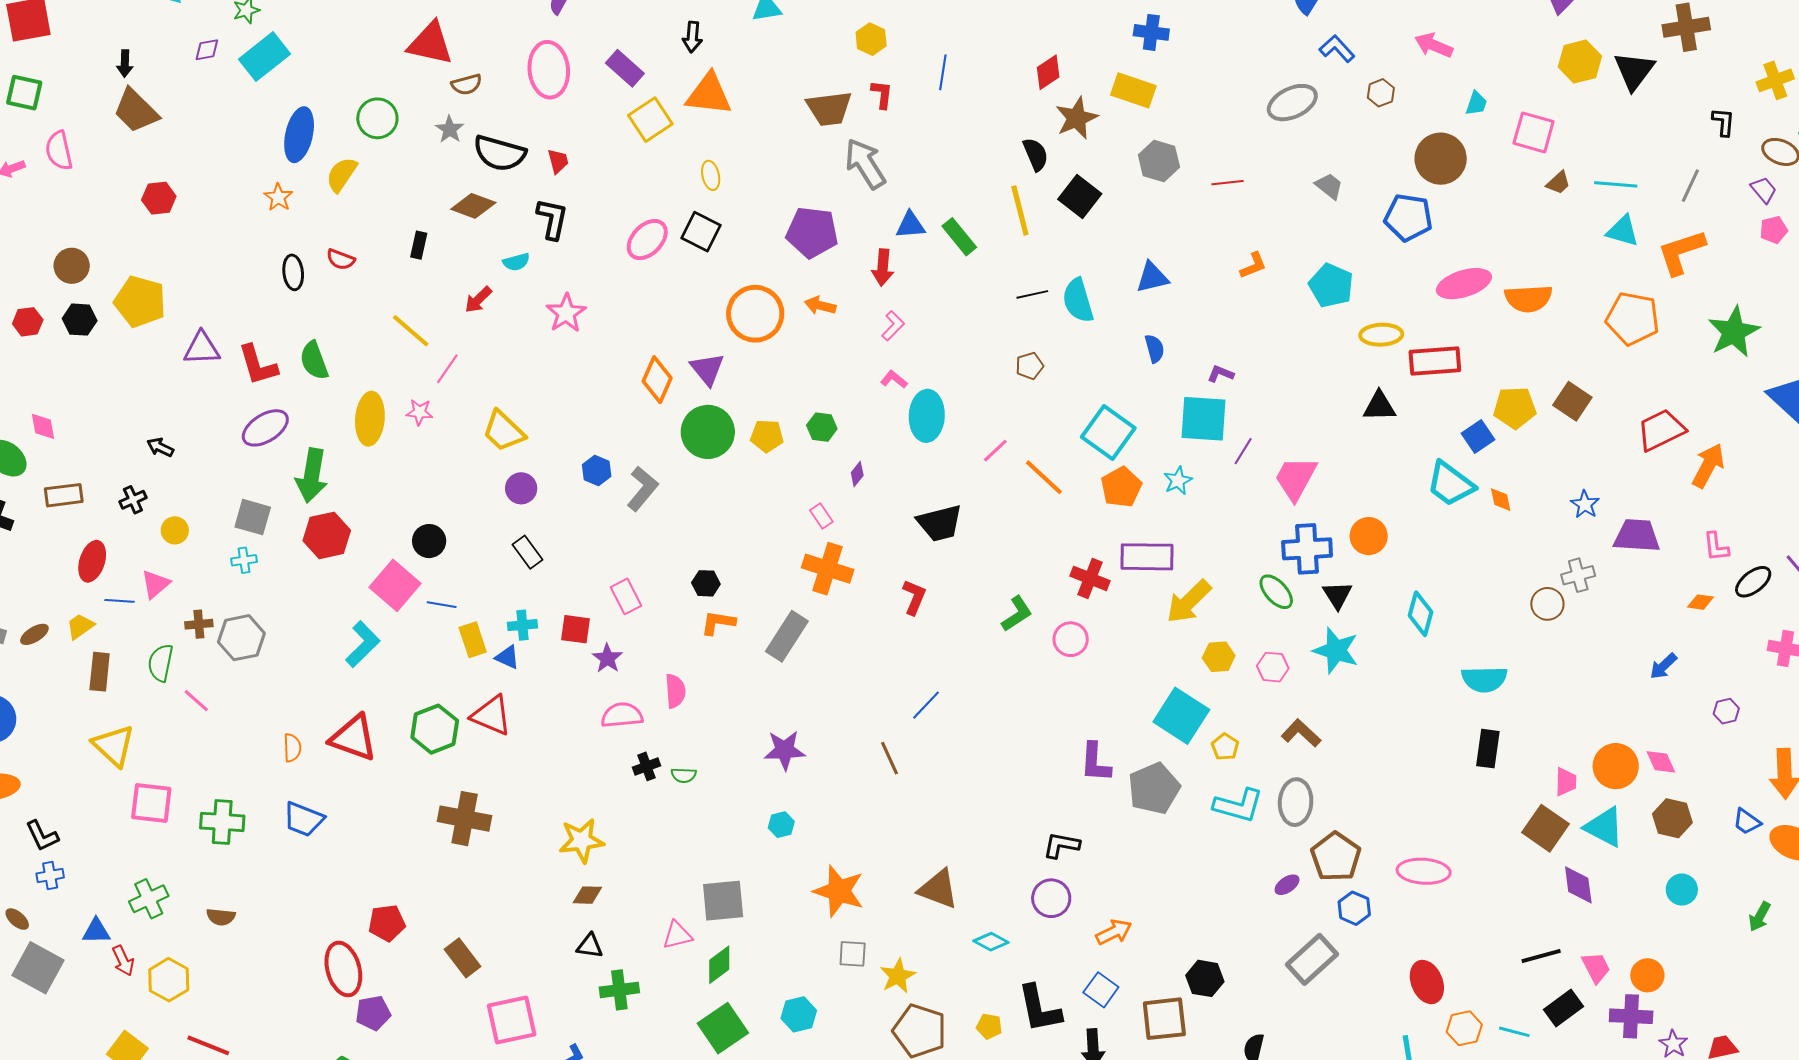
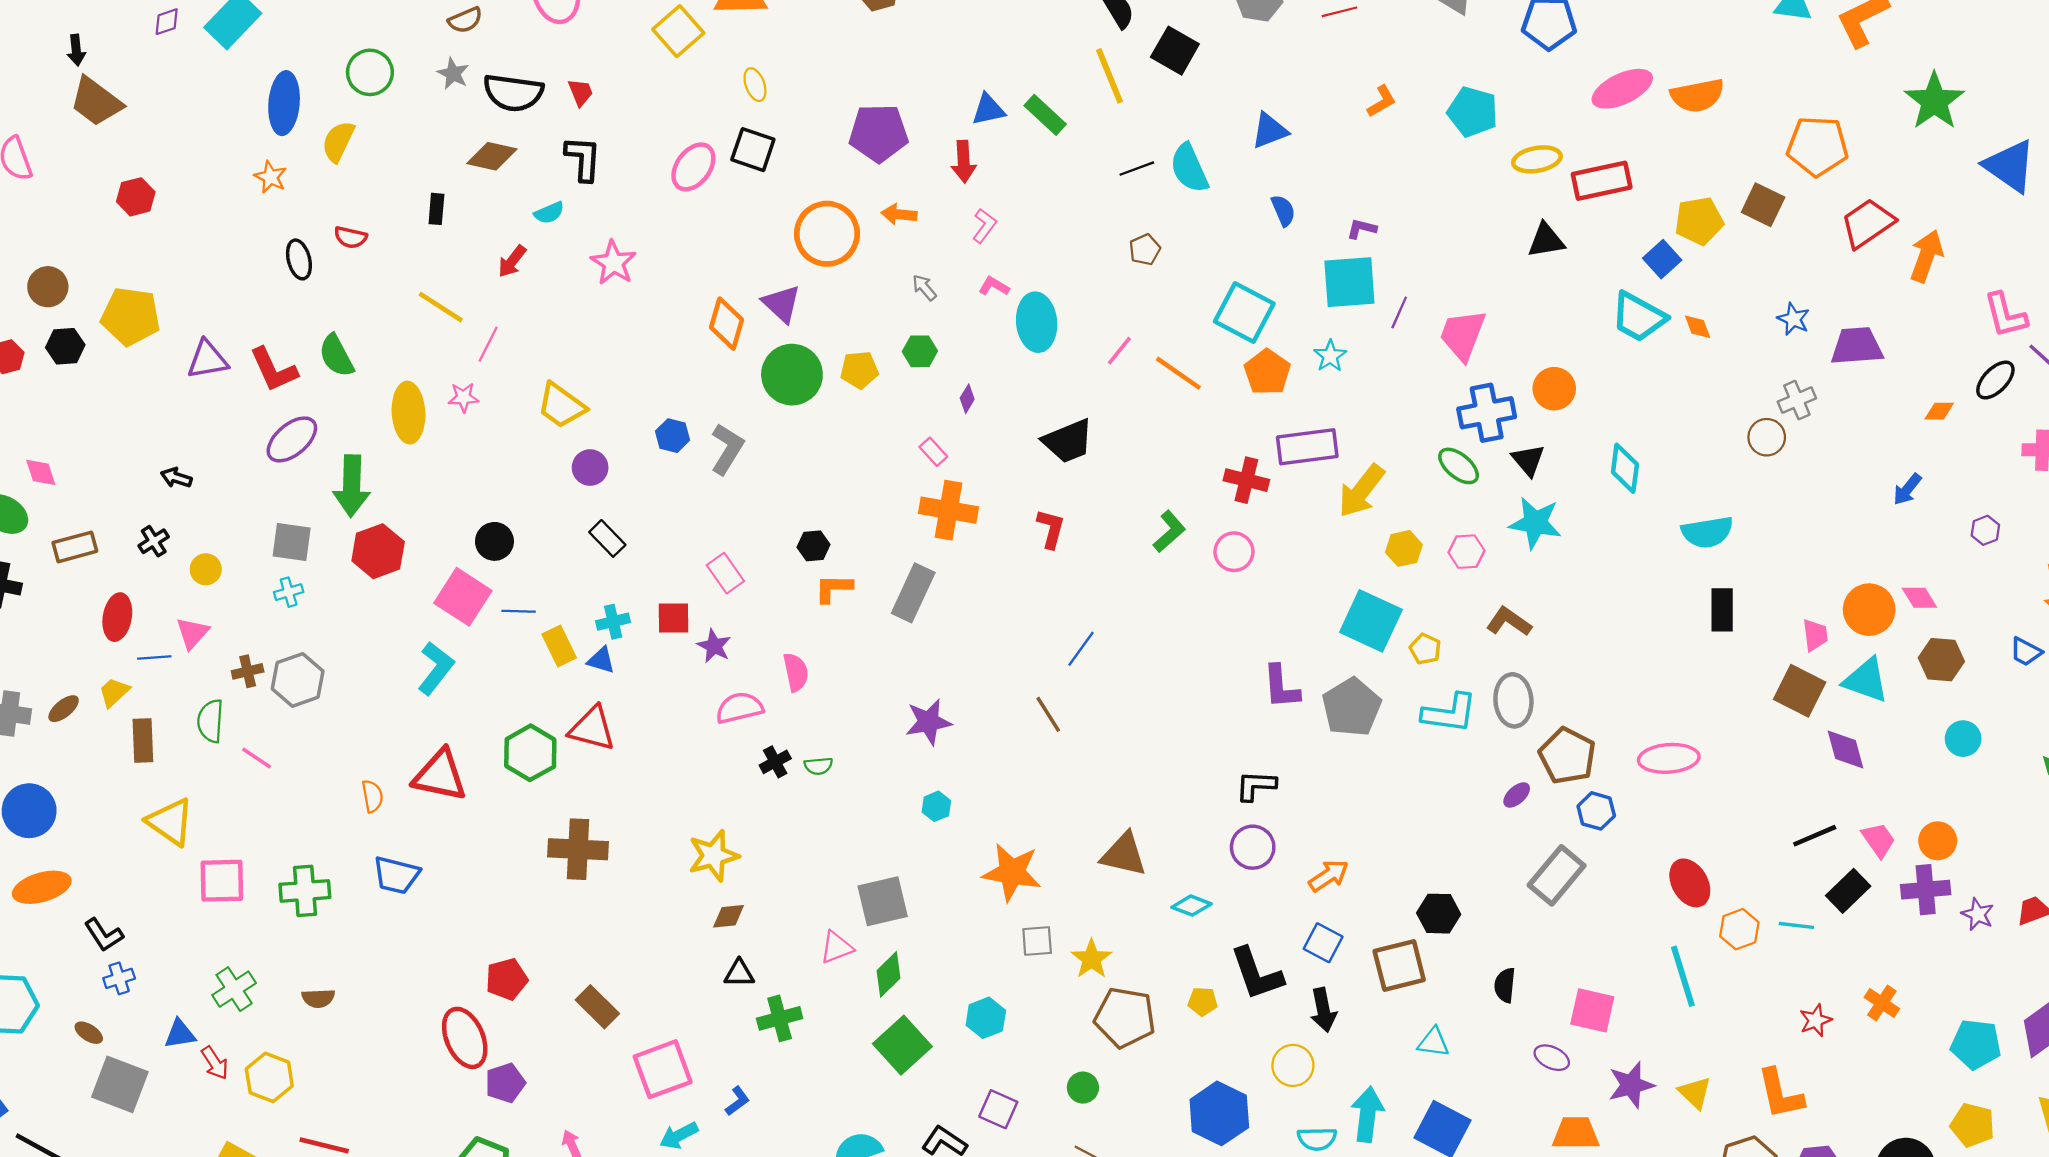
gray arrow: (865, 164) -> (924, 288), moved, size x0.5
orange pentagon: (1633, 318) -> (1817, 146), moved
pink L-shape: (1716, 547) -> (2005, 315), moved, size x1.4

